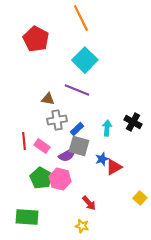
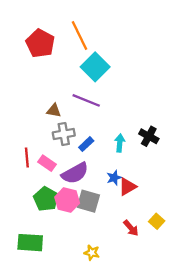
orange line: (81, 18) -> (79, 36), moved
gray square: (79, 146) -> (88, 201), moved
purple semicircle: (67, 155) -> (75, 173), size x1.4
red arrow: (89, 203) -> (131, 228), moved

